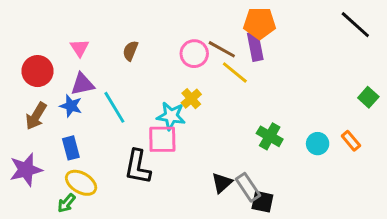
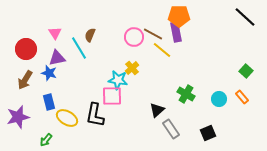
green square: (368, 97) -> (246, 71), moved
cyan line: (114, 107) -> (79, 48), moved
yellow ellipse: (81, 183) -> (67, 118), moved
black triangle: (222, 183) -> (157, 110), moved
black square: (262, 202) -> (208, 133), moved, turned -35

